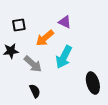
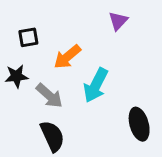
purple triangle: (65, 22) -> (118, 21), moved, turned 48
black semicircle: (35, 91) -> (52, 136), size x1.5

